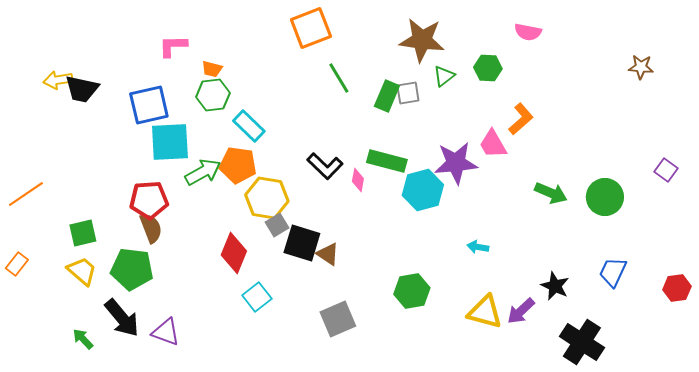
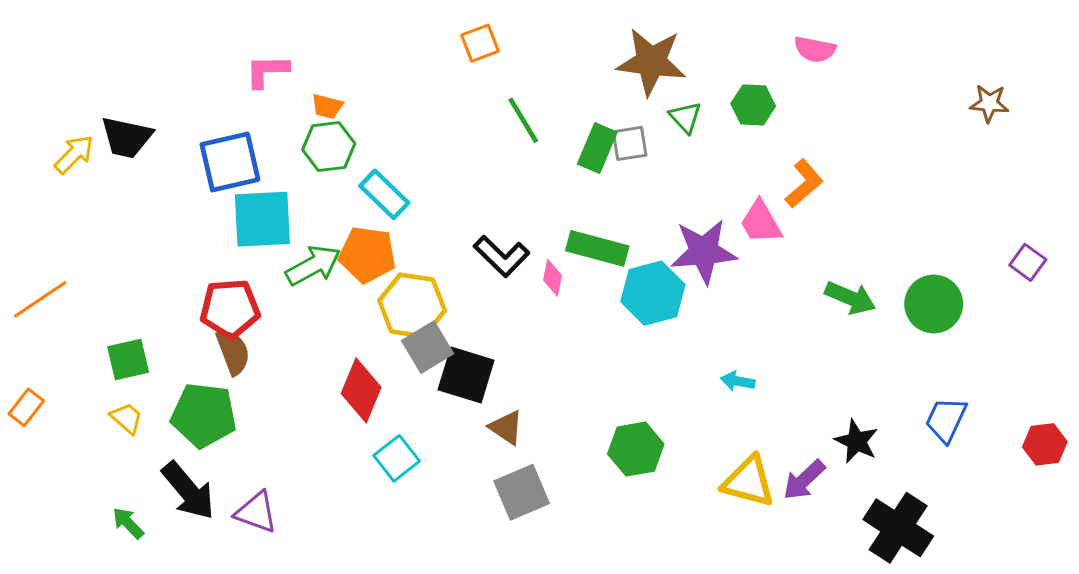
orange square: (311, 28) -> (480, 43), size x0.6
green triangle: (444, 76) -> (685, 117), turned -35
yellow arrow: (58, 80) -> (74, 154), moved, turned 144
gray square: (277, 225) -> (427, 347), size x1.4
brown triangle: (328, 254) -> (506, 427), moved
yellow trapezoid: (82, 271) -> (127, 418), size x0.7

